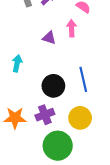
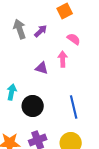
black circle: (53, 86) -> (33, 106), moved

